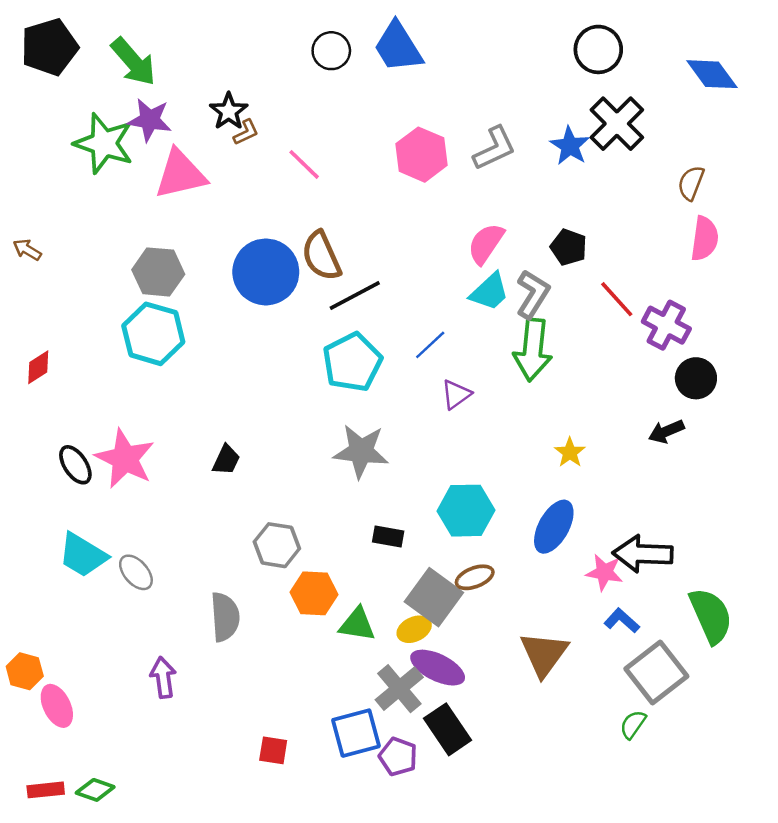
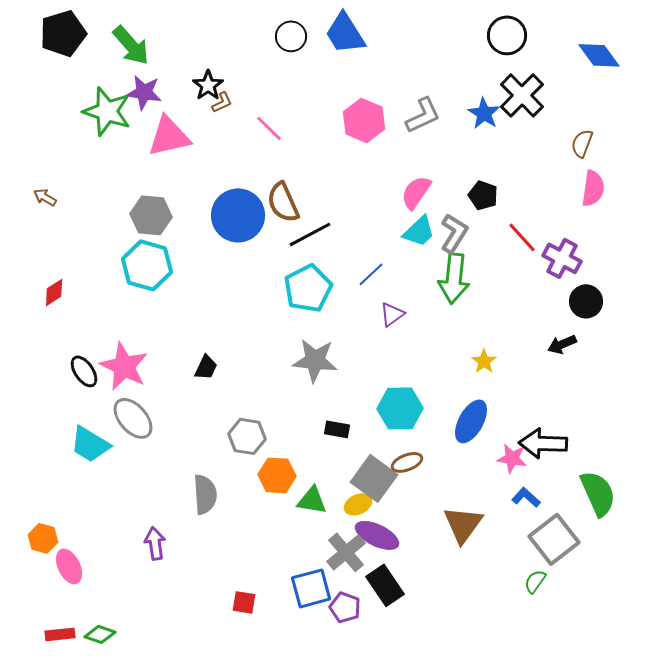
gray ellipse: (136, 572) -> (133, 418), moved, size x1.4

